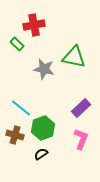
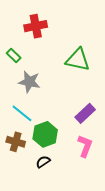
green rectangle: (17, 44) -> (14, 56), moved
gray star: (44, 69) -> (29, 82), moved

